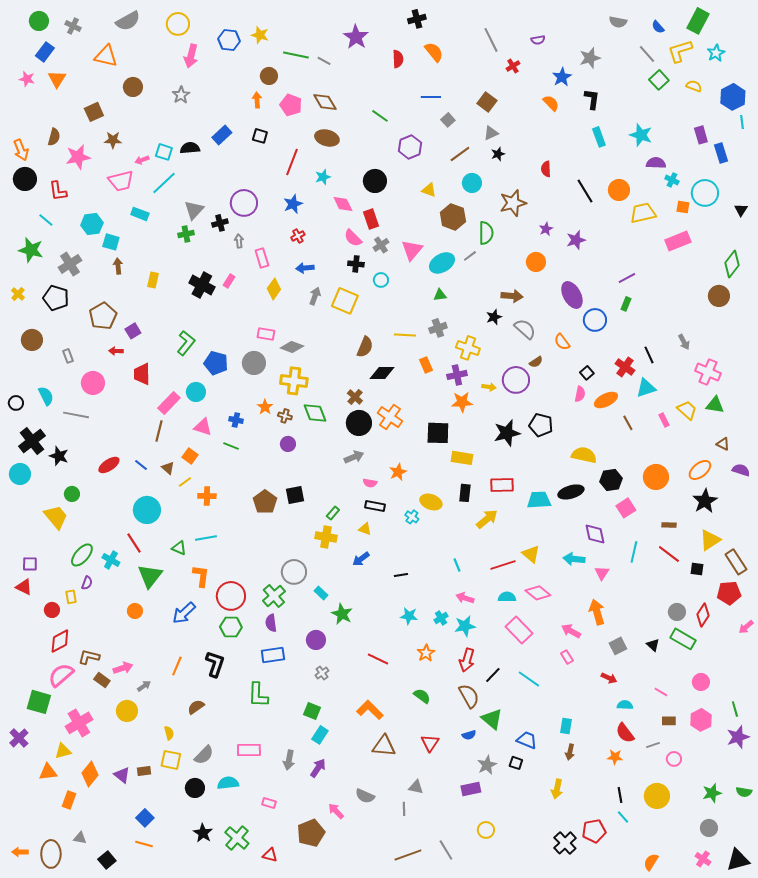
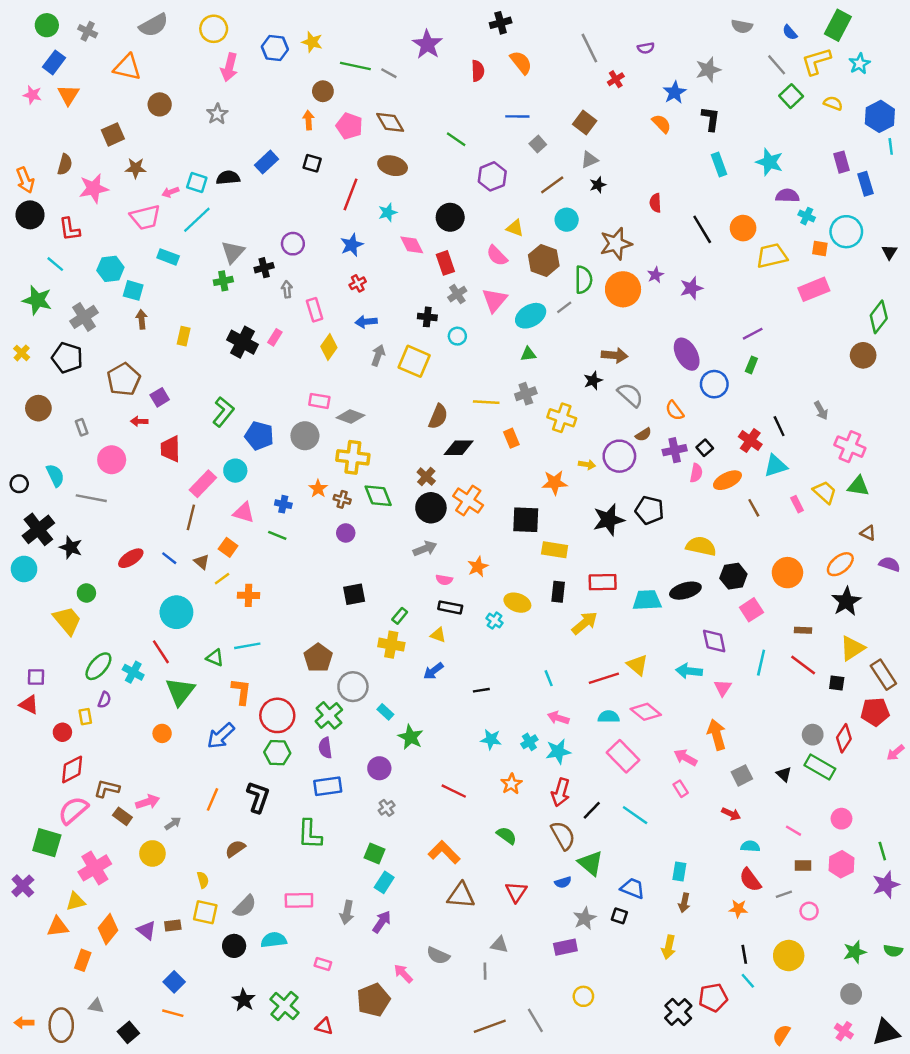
purple circle: (244, 203) -> (293, 244), size x0.7
pink semicircle: (353, 238) -> (497, 256), moved
orange circle: (536, 262) -> (623, 289), moved, size x1.5
purple cross: (457, 375) -> (675, 450), moved
brown pentagon: (265, 502) -> (318, 658), moved

